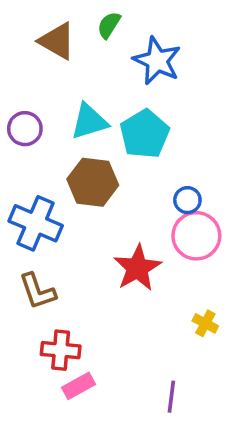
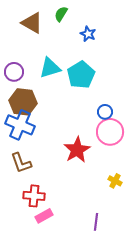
blue star: (157, 61) -> (88, 34), size x0.6
brown hexagon: (93, 182) -> (23, 102), moved

